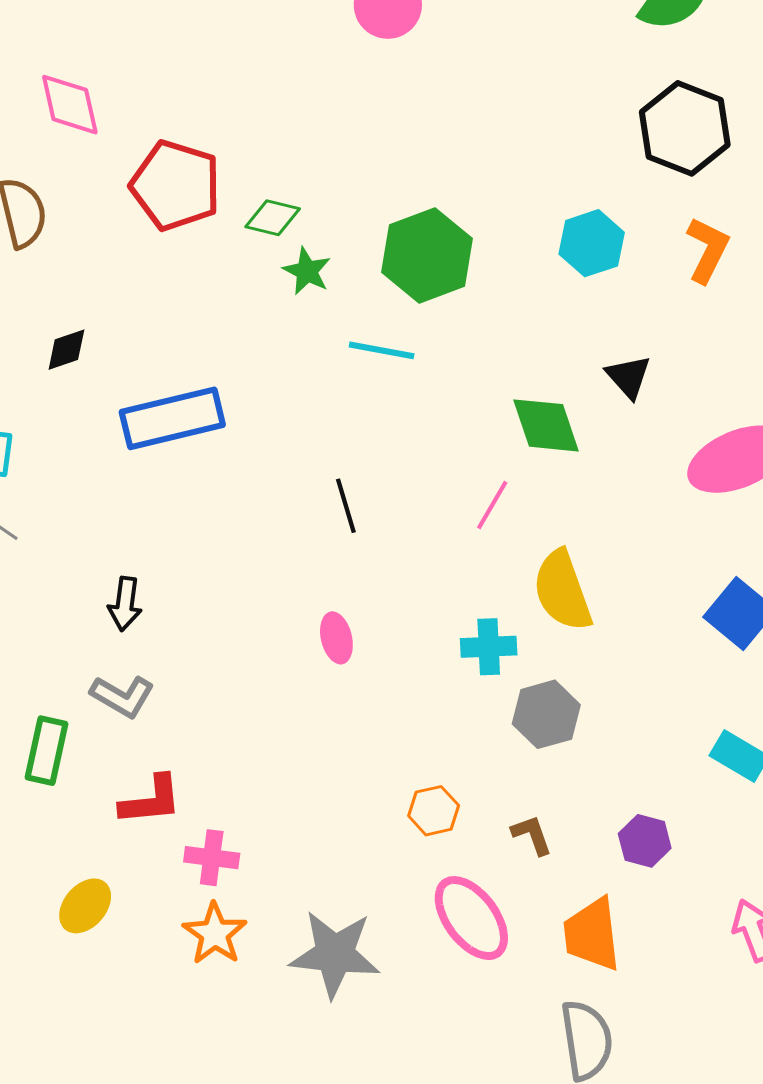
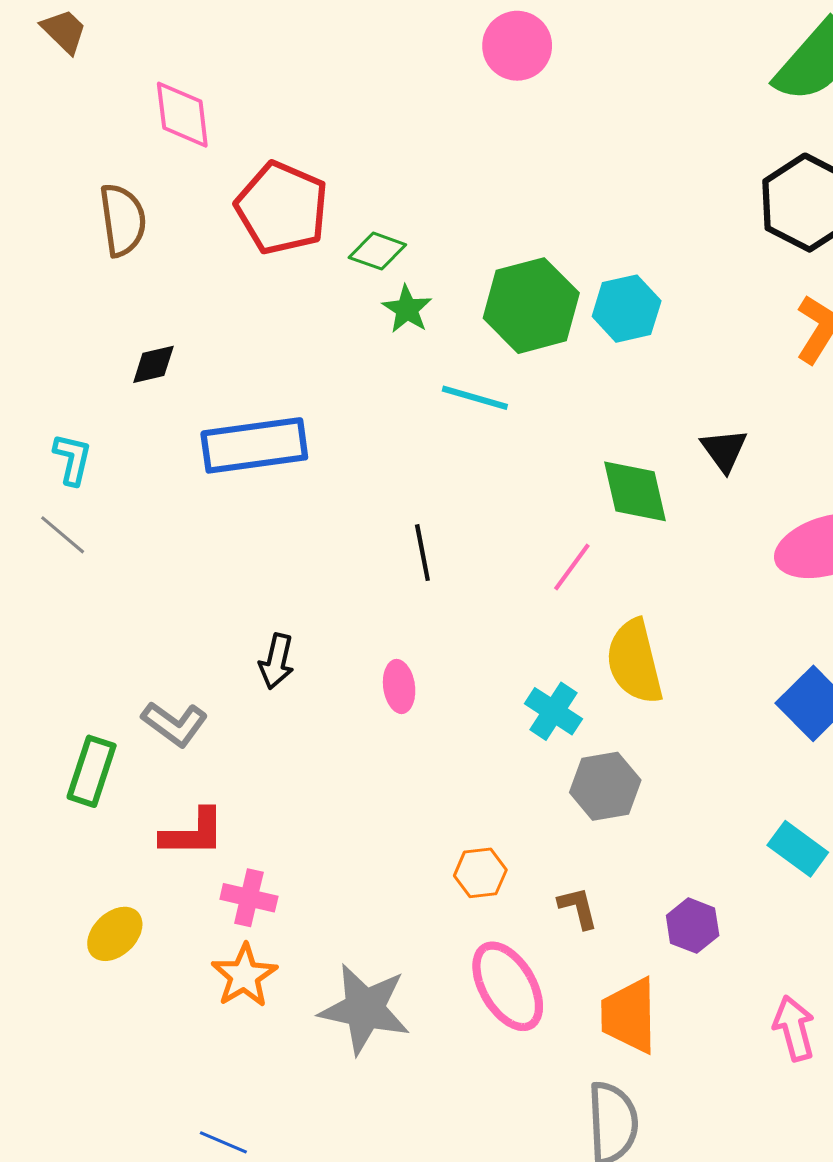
cyan hexagon: (592, 243) -> (627, 309), moved
black arrow: (125, 604) -> (276, 661), moved
cyan cross: (489, 647) -> (553, 711), turned 30

